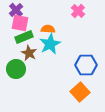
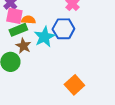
orange semicircle: (48, 29) -> (28, 20), moved
blue hexagon: (86, 65) -> (63, 29), moved

